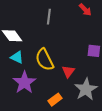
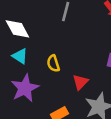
yellow semicircle: (45, 60) -> (53, 63), size x0.6

